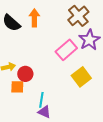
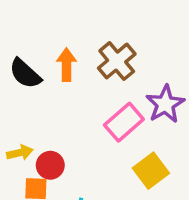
brown cross: (78, 16) -> (117, 61), moved

